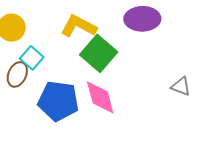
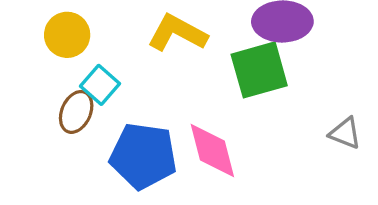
green square: (99, 53) -> (259, 70), moved, turned 33

